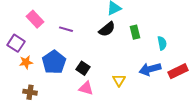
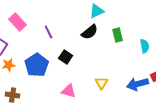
purple line: (66, 29) -> (49, 32), turned 48
black square: (83, 68) -> (66, 57), moved
blue arrow: (150, 69) -> (138, 84), moved

